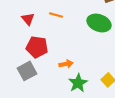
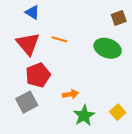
red triangle: (28, 19) -> (28, 44), size x1.6
red pentagon: (37, 47) -> (38, 75), turned -30

